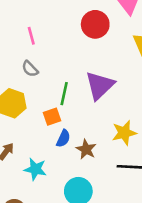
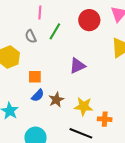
purple triangle: (100, 85) -> (77, 66), size x0.7
green line: (64, 94) -> (55, 31), moved
brown star: (86, 149) -> (56, 100), moved

